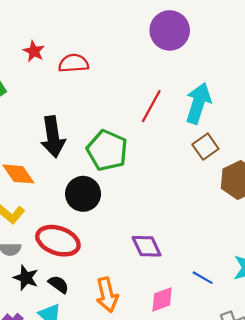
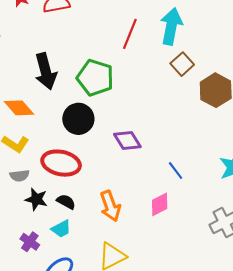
purple diamond: (147, 246) -> (127, 141), moved
blue line: (203, 278) -> (176, 170), moved, turned 30

